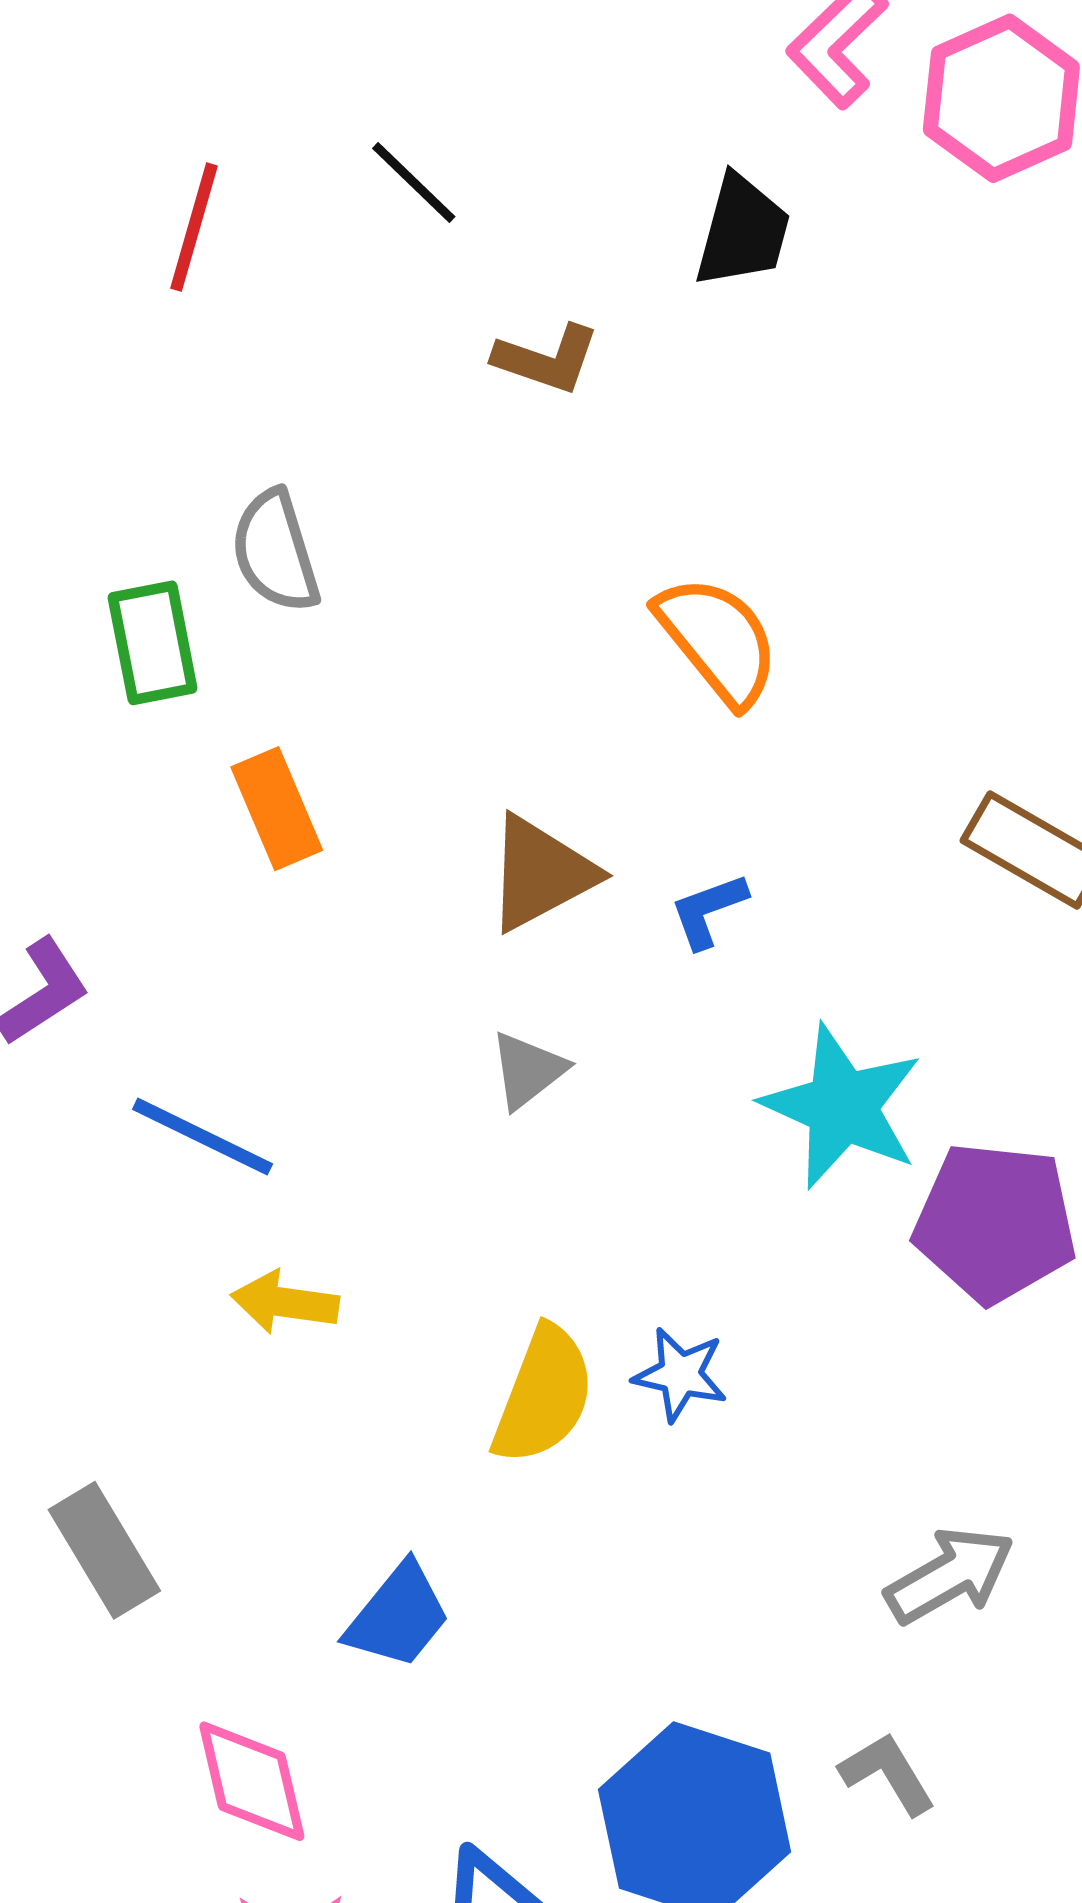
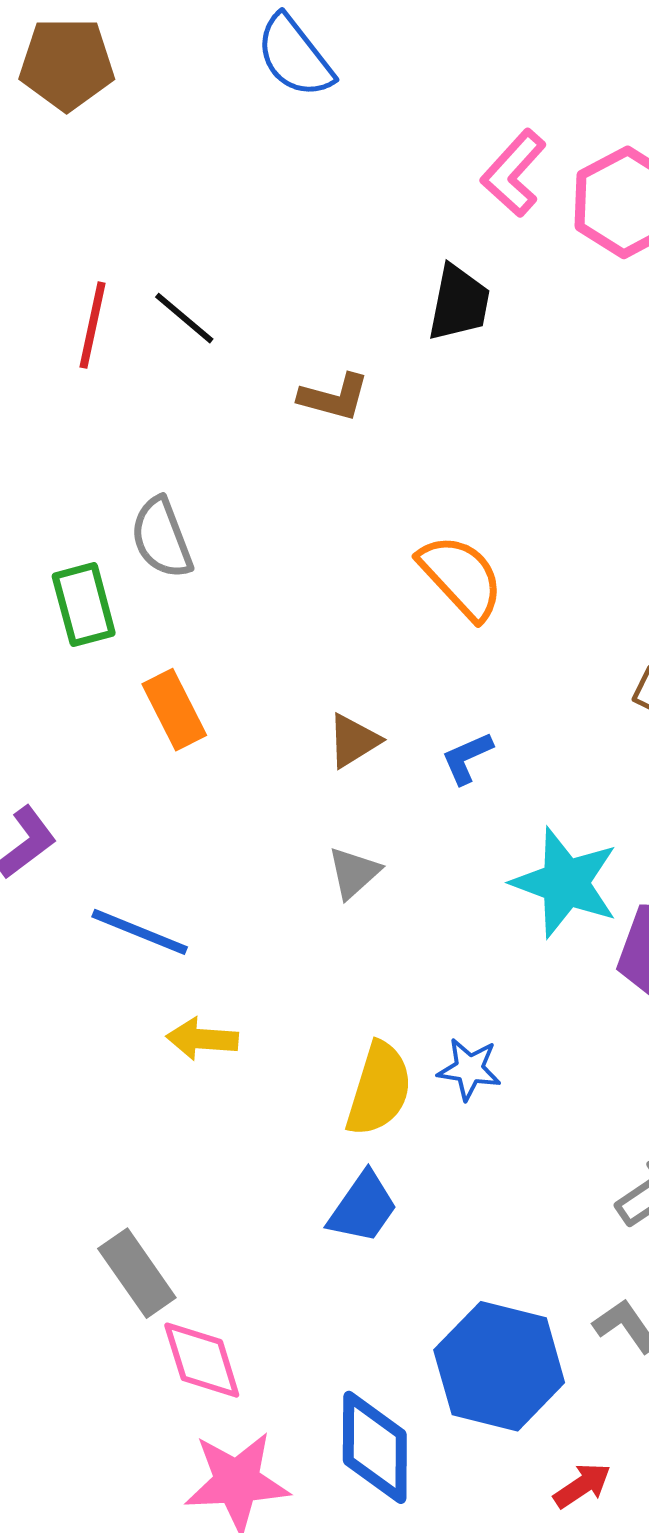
black line: (414, 182) -> (184, 318), moved
brown triangle: (541, 873) -> (353, 741), size x0.7
gray rectangle: (104, 1550) -> (137, 1273), moved
blue trapezoid: (398, 1616) -> (363, 1208), moved

